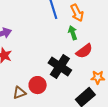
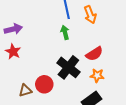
green arrow: (73, 33) -> (65, 32), moved
orange star: (98, 77) -> (97, 75), moved

